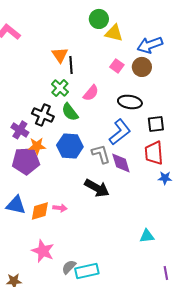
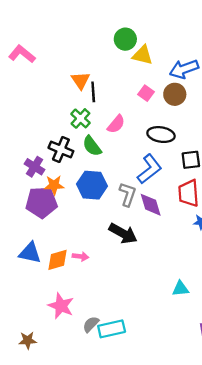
gray L-shape: (101, 154) -> (128, 194), turned 35

